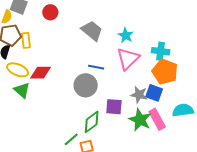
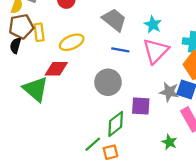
blue line: (96, 67) -> (120, 50), moved
yellow ellipse: (18, 70) -> (72, 42), moved, turned -45
green triangle: (22, 90) -> (36, 89), size x1.4
green star: (140, 120) -> (169, 142), moved, size x0.6

